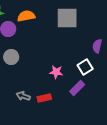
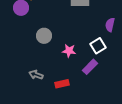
gray circle: (11, 57) -> (44, 36), moved
red rectangle: (44, 98) -> (62, 84), moved

